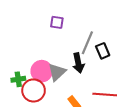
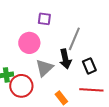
black rectangle: (103, 51) -> (89, 66), moved
pink circle: (42, 71) -> (29, 43), moved

